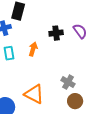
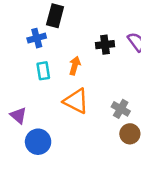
orange triangle: (34, 94) -> (76, 101), moved

